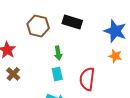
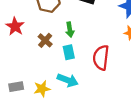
brown cross: (13, 74) -> (45, 40), moved

